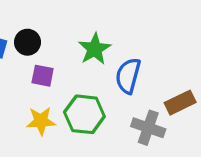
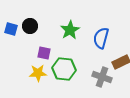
purple square: (43, 76) -> (44, 53), moved
blue semicircle: (128, 76) -> (101, 38), moved

